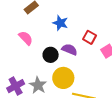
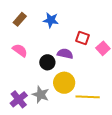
blue star: (60, 23) -> (51, 20), moved

